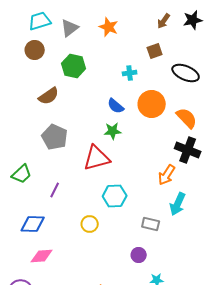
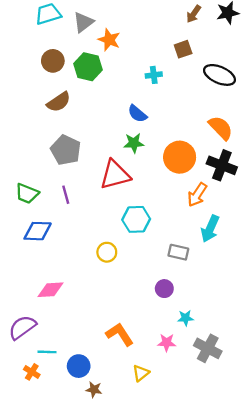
orange star: (109, 27) -> (109, 40), moved
brown circle: (35, 50) -> (53, 61), moved
orange circle: (152, 104) -> (180, 157), moved
green trapezoid: (22, 174) -> (27, 194), turned 65
purple line: (55, 190) -> (66, 195), moved, turned -42
blue diamond: (33, 224) -> (38, 231), moved

